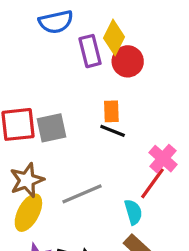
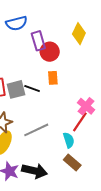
yellow diamond: (114, 37) -> (79, 34), moved
red circle: (128, 61) -> (50, 52), moved
black line: (113, 131) -> (32, 89), moved

